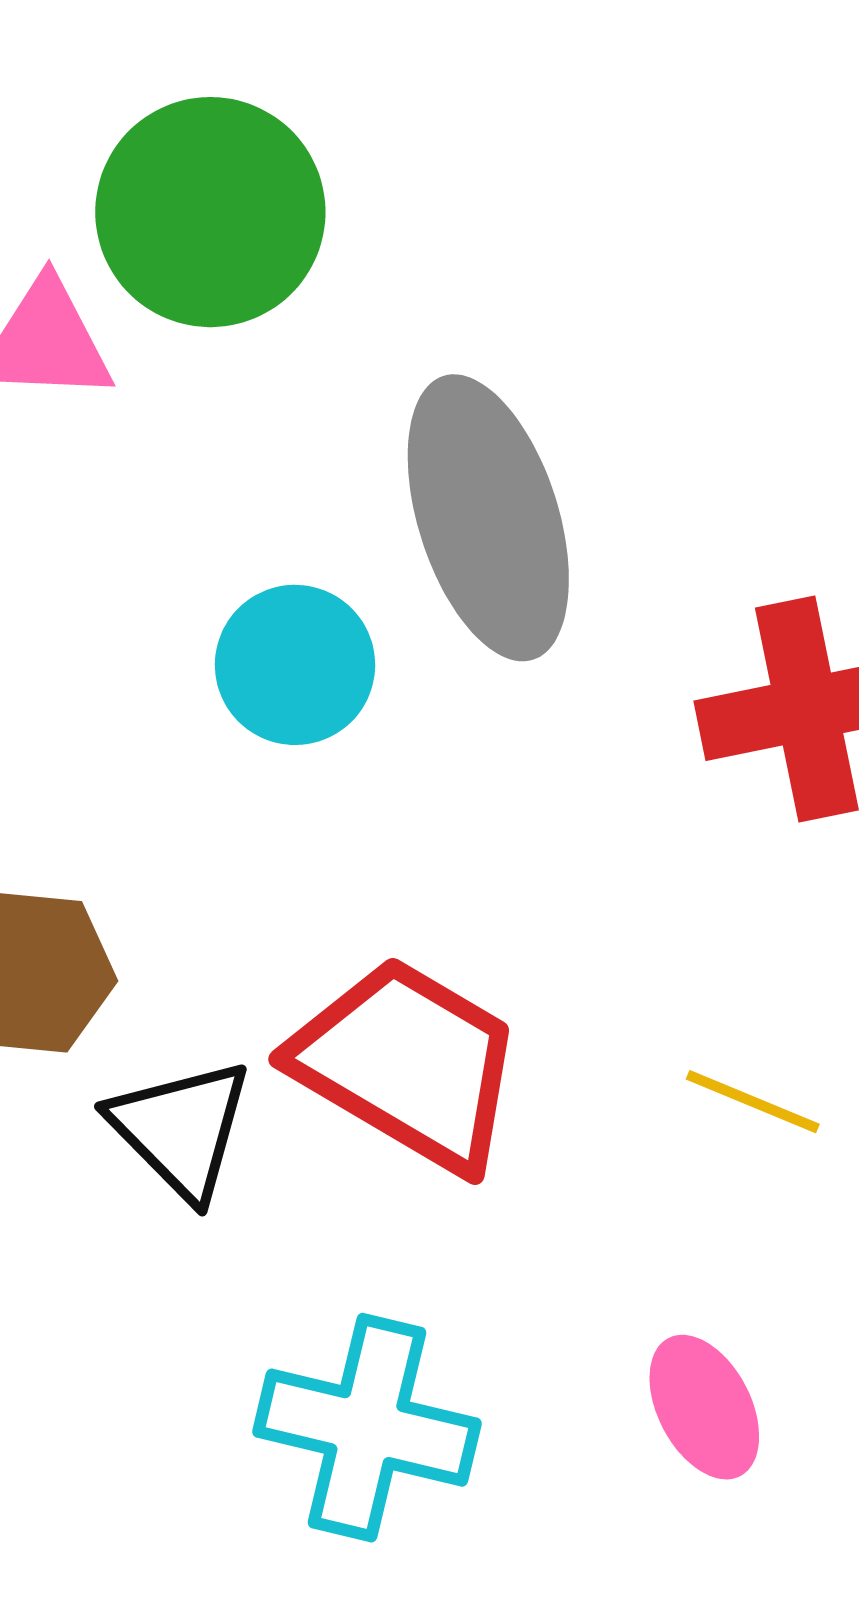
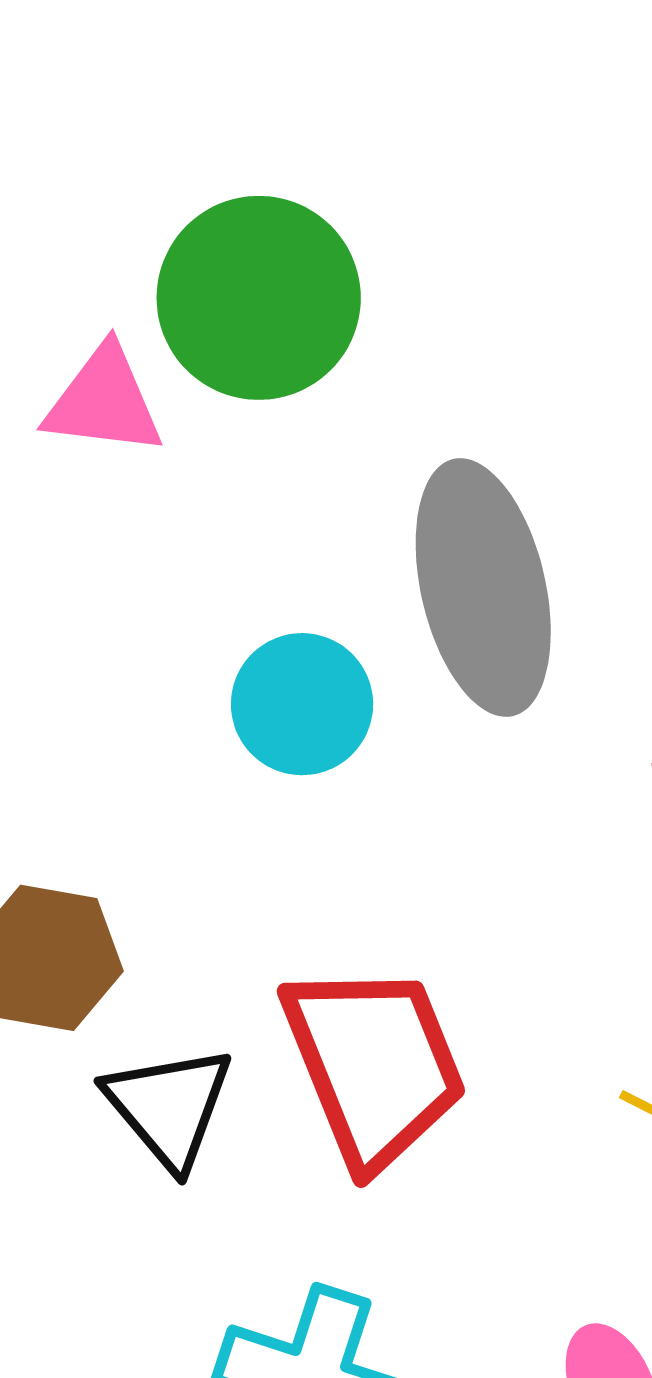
red trapezoid: (408, 1064) -> (374, 1065), turned 33

